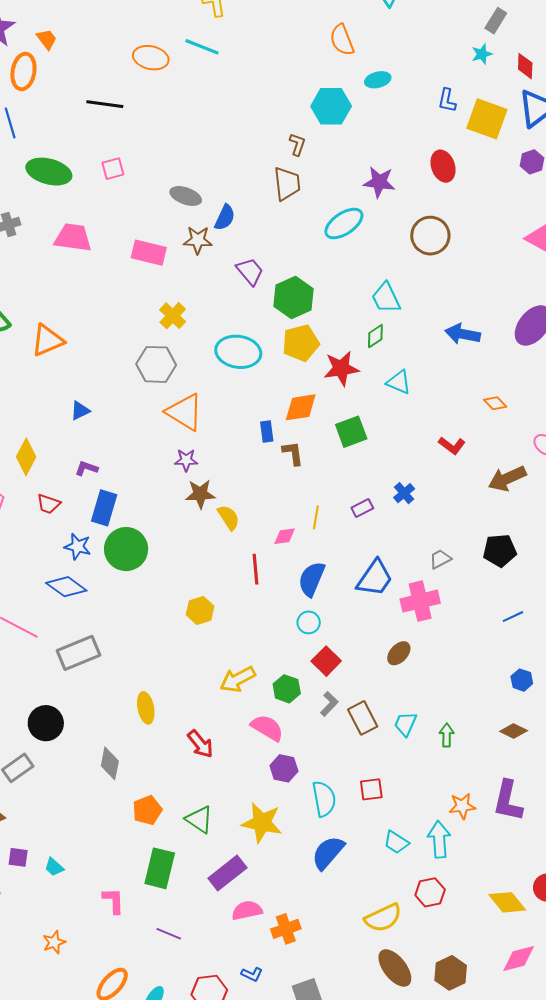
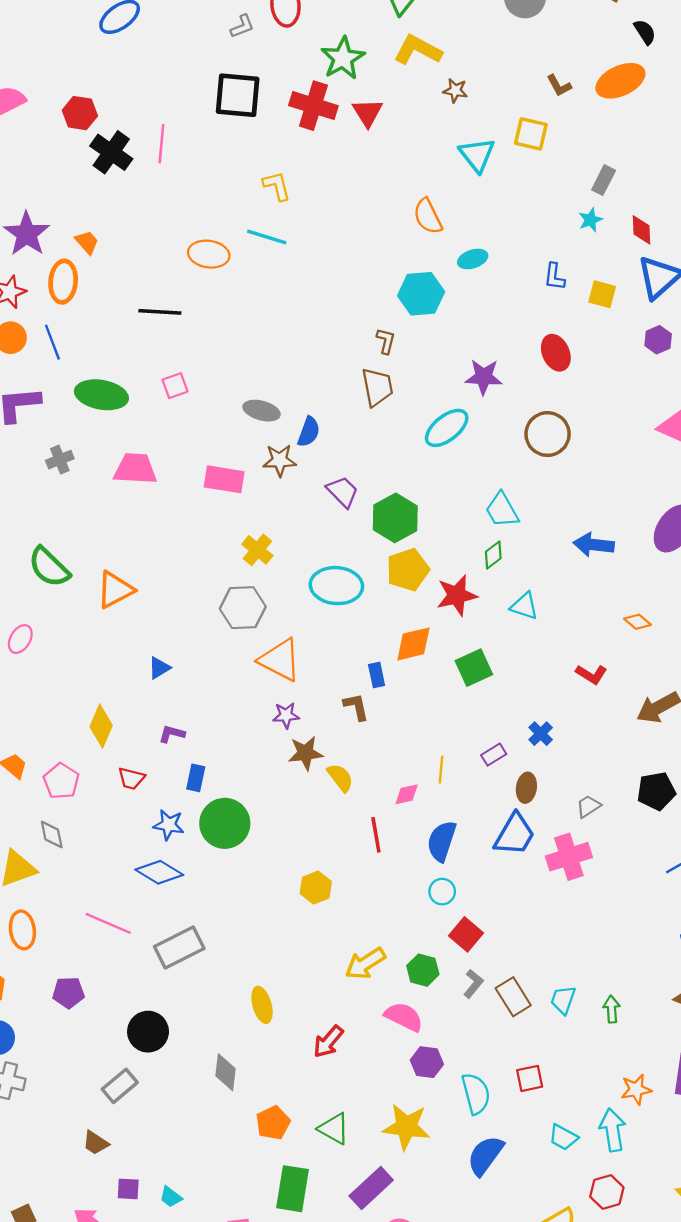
yellow square: (487, 119) -> (602, 294), size x0.6
brown L-shape: (293, 453) -> (356, 707), moved
blue rectangle: (104, 508) -> (196, 778), size x0.7
brown ellipse: (399, 653) -> (526, 788), moved, turned -30
red arrow: (200, 744) -> (328, 1042), turned 84

